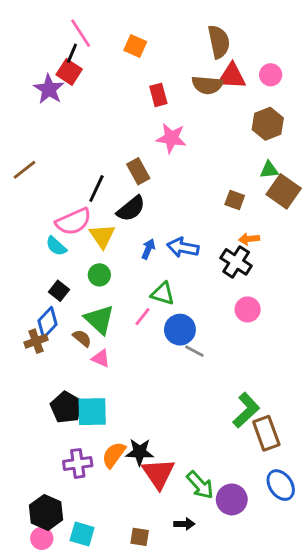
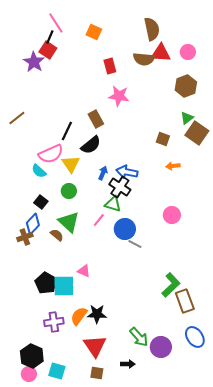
green triangle: (269, 170) -> (187, 118), turned -32
black cross: (236, 262) -> (120, 187), moved
pink triangle: (101, 358) -> (84, 271), moved
red triangle: (158, 474) -> (95, 346), moved

